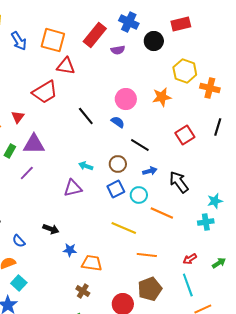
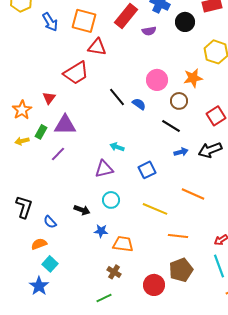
blue semicircle: (118, 122) -> (139, 104), moved
brown circle: (118, 164) -> (179, 101), moved
black arrow: (179, 182) -> (210, 150), moved, turned -75
cyan circle: (139, 195) -> (111, 200), moved

